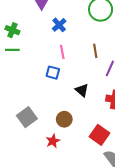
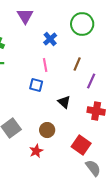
blue cross: (59, 25) -> (50, 39), moved
brown line: (95, 51) -> (77, 64), turned 32

